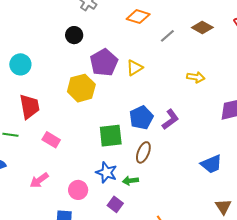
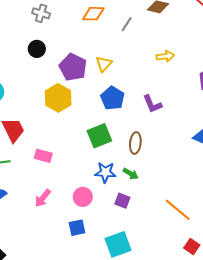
blue pentagon: (141, 118) -> (112, 98), moved
purple L-shape: (170, 119) -> (152, 104), turned 120
green arrow: (130, 181) -> (131, 174), turned -126

